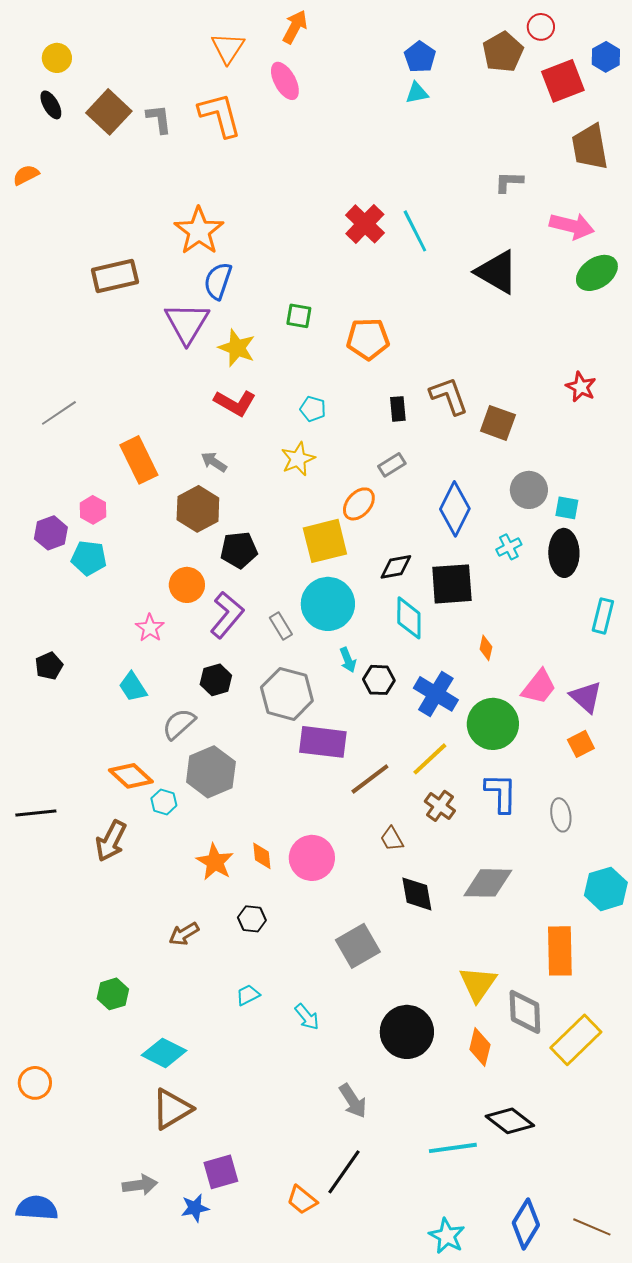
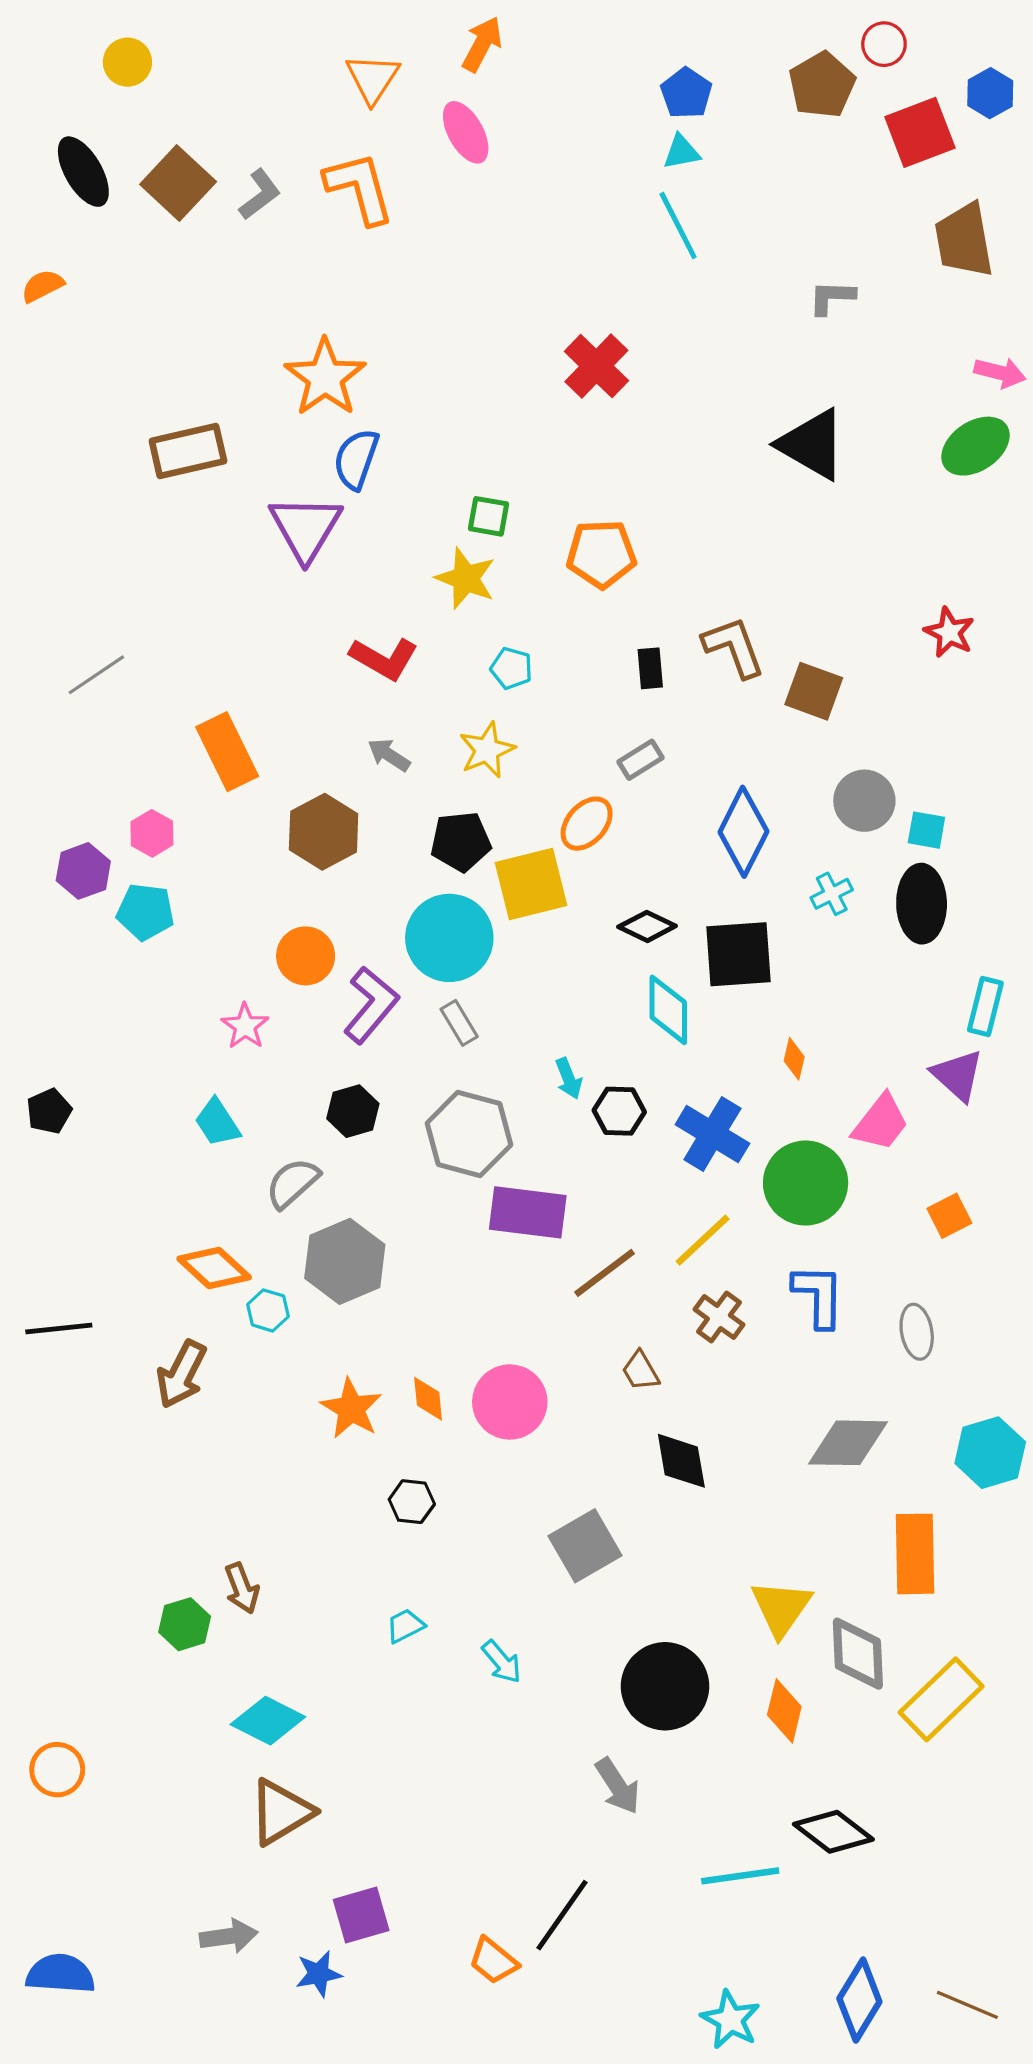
yellow circle: (57, 58) -> (127, 62), moved
black ellipse: (51, 105) -> (83, 172), size x1.5
gray L-shape: (159, 119) -> (260, 194), turned 60
pink arrow: (572, 226) -> (1000, 373), moved, size x0.7
cyan line: (415, 231) -> (678, 225), moved
yellow star: (237, 348) -> (466, 578), moved
gray arrow: (214, 462) -> (389, 755), moved
black pentagon: (239, 550) -> (461, 842), moved
black diamond: (396, 567) -> (647, 926), turned 36
cyan circle: (328, 604) -> (449, 938), moved
black pentagon: (49, 666) -> (49, 1111), moved
purple triangle: (586, 697) -> (958, 1075), moved
gray diamond: (488, 883) -> (848, 1443), moved
brown arrow: (184, 934) -> (242, 1588), moved, turned -80
gray arrow: (353, 1101) -> (618, 1786), moved

